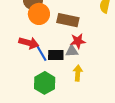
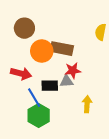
orange circle: (39, 14) -> (42, 51), moved
blue line: (41, 52) -> (34, 98), moved
yellow arrow: (78, 73) -> (87, 104), moved

